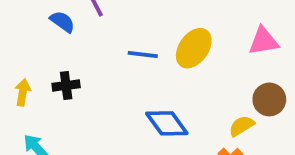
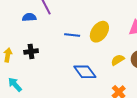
blue semicircle: (62, 22) -> (29, 17), turned -40
yellow semicircle: (242, 126) -> (118, 60), moved

